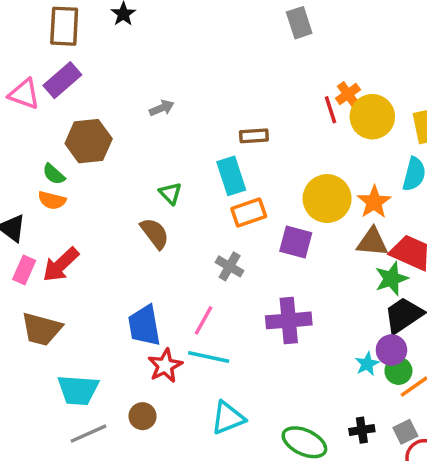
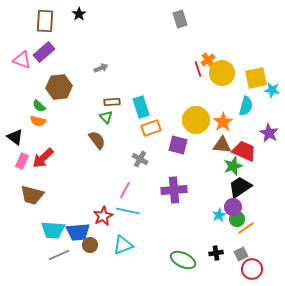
brown rectangle: (254, 136) -> (112, 102), moved
blue trapezoid: (144, 326) -> (78, 232), moved, turned -85
cyan triangle: (228, 418) -> (123, 245), moved

